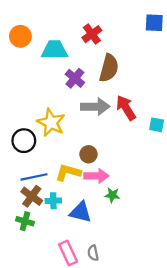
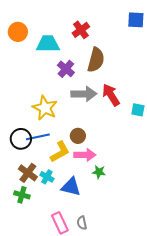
black circle: (24, 141) -> (21, 139), moved
yellow L-shape: (68, 172) -> (60, 152), turned 135
blue line: (34, 177) -> (38, 137), moved
cyan cross: (53, 201) -> (47, 177), turned 32

